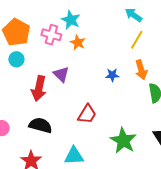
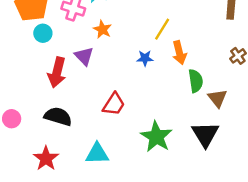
yellow line: (137, 40) -> (162, 29), moved
orange star: (78, 43) -> (102, 29), moved
cyan circle: (16, 59) -> (43, 33), moved

